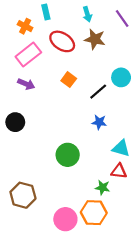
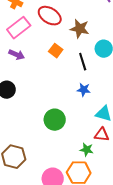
brown star: (95, 39) -> (80, 29), moved
black line: (98, 92) -> (83, 62), turned -66

